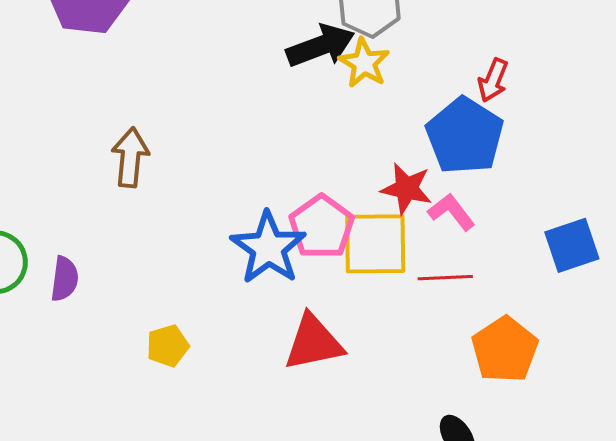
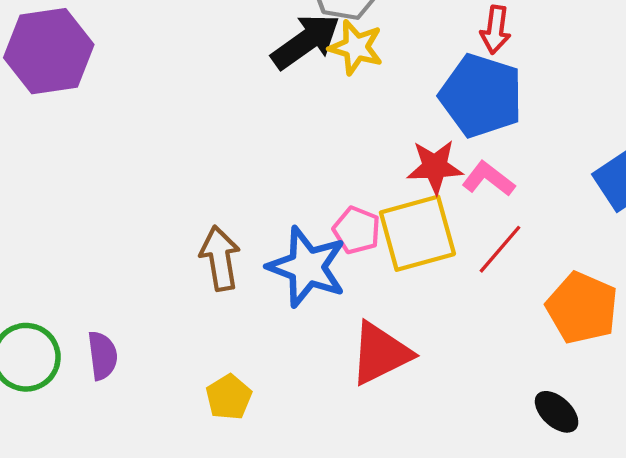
brown arrow: (130, 157) -> (220, 258), moved
pink pentagon: (322, 227) -> (357, 230), size x0.7
red line: (445, 278) -> (500, 249), turned -32

